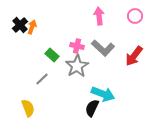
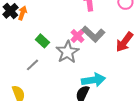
pink cross: (77, 46) -> (77, 36), moved, turned 32
cyan arrow: (103, 94) -> (93, 80), turned -30

